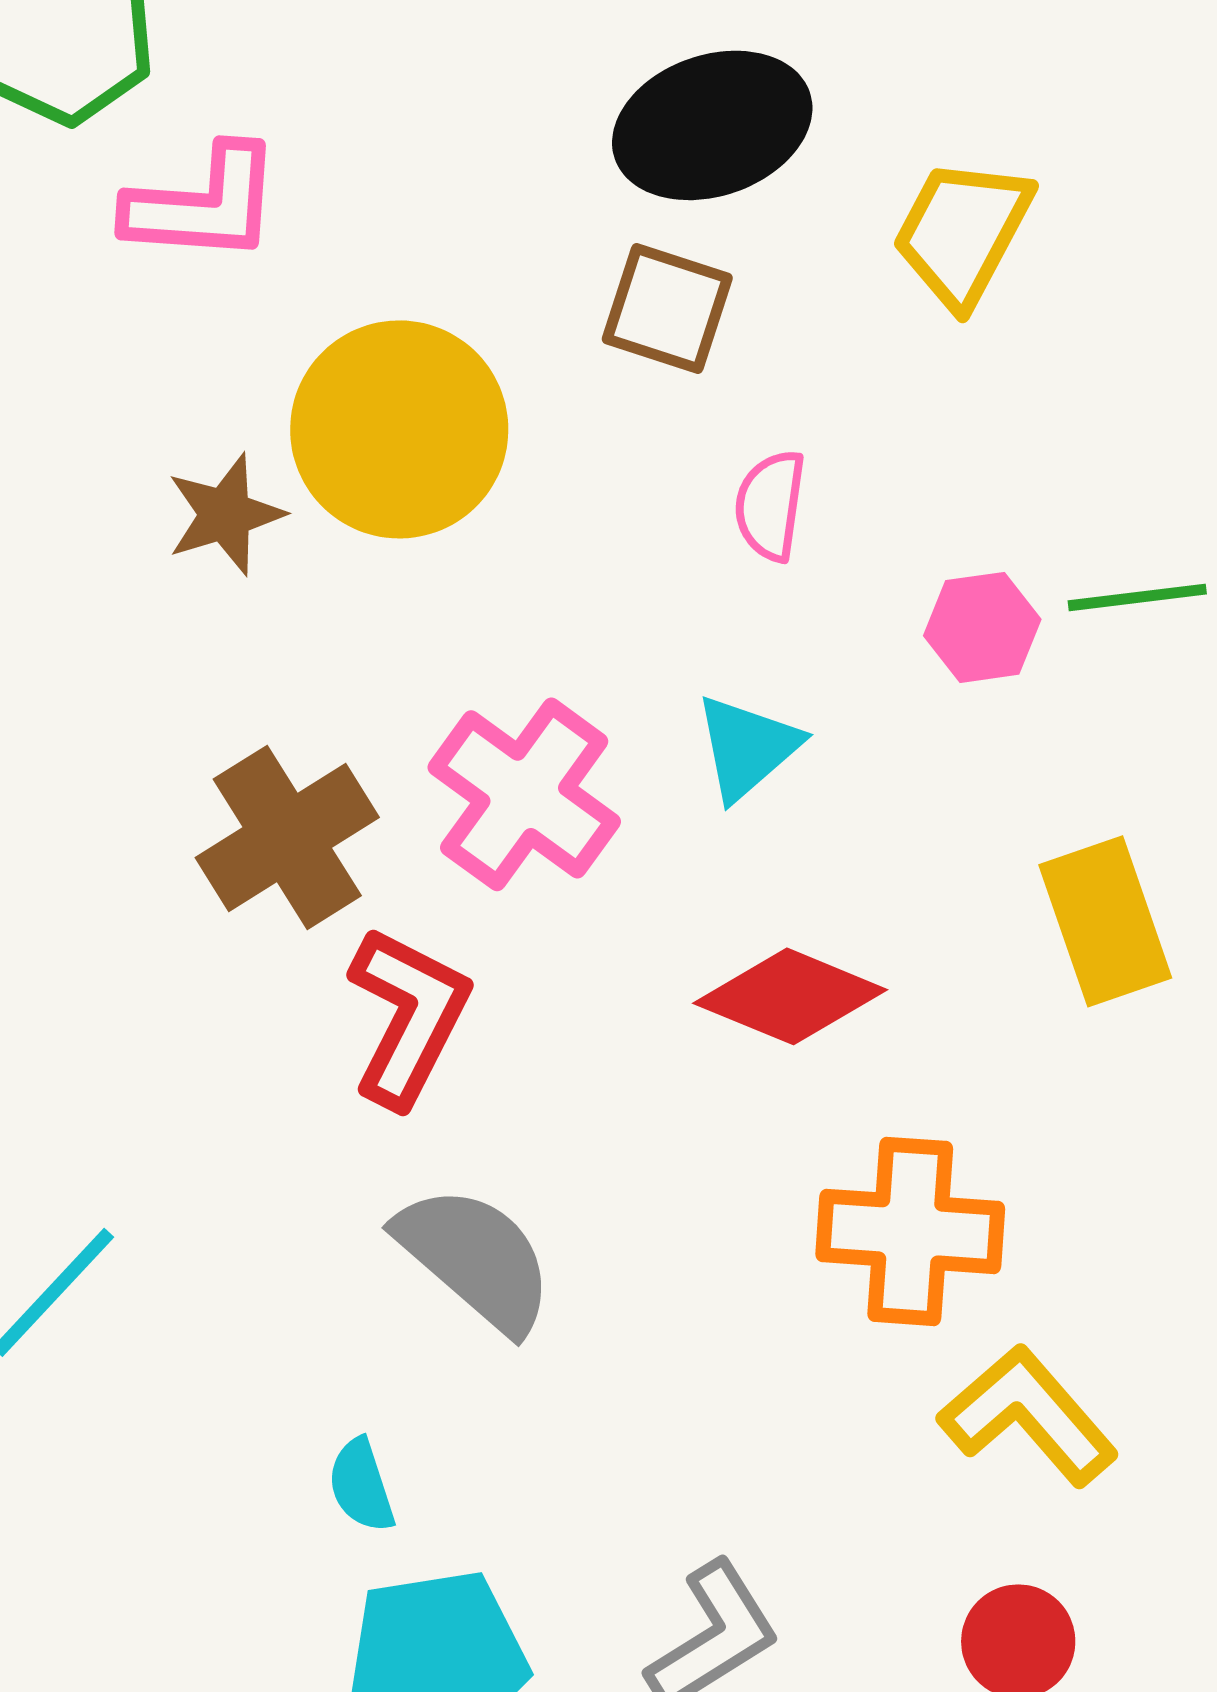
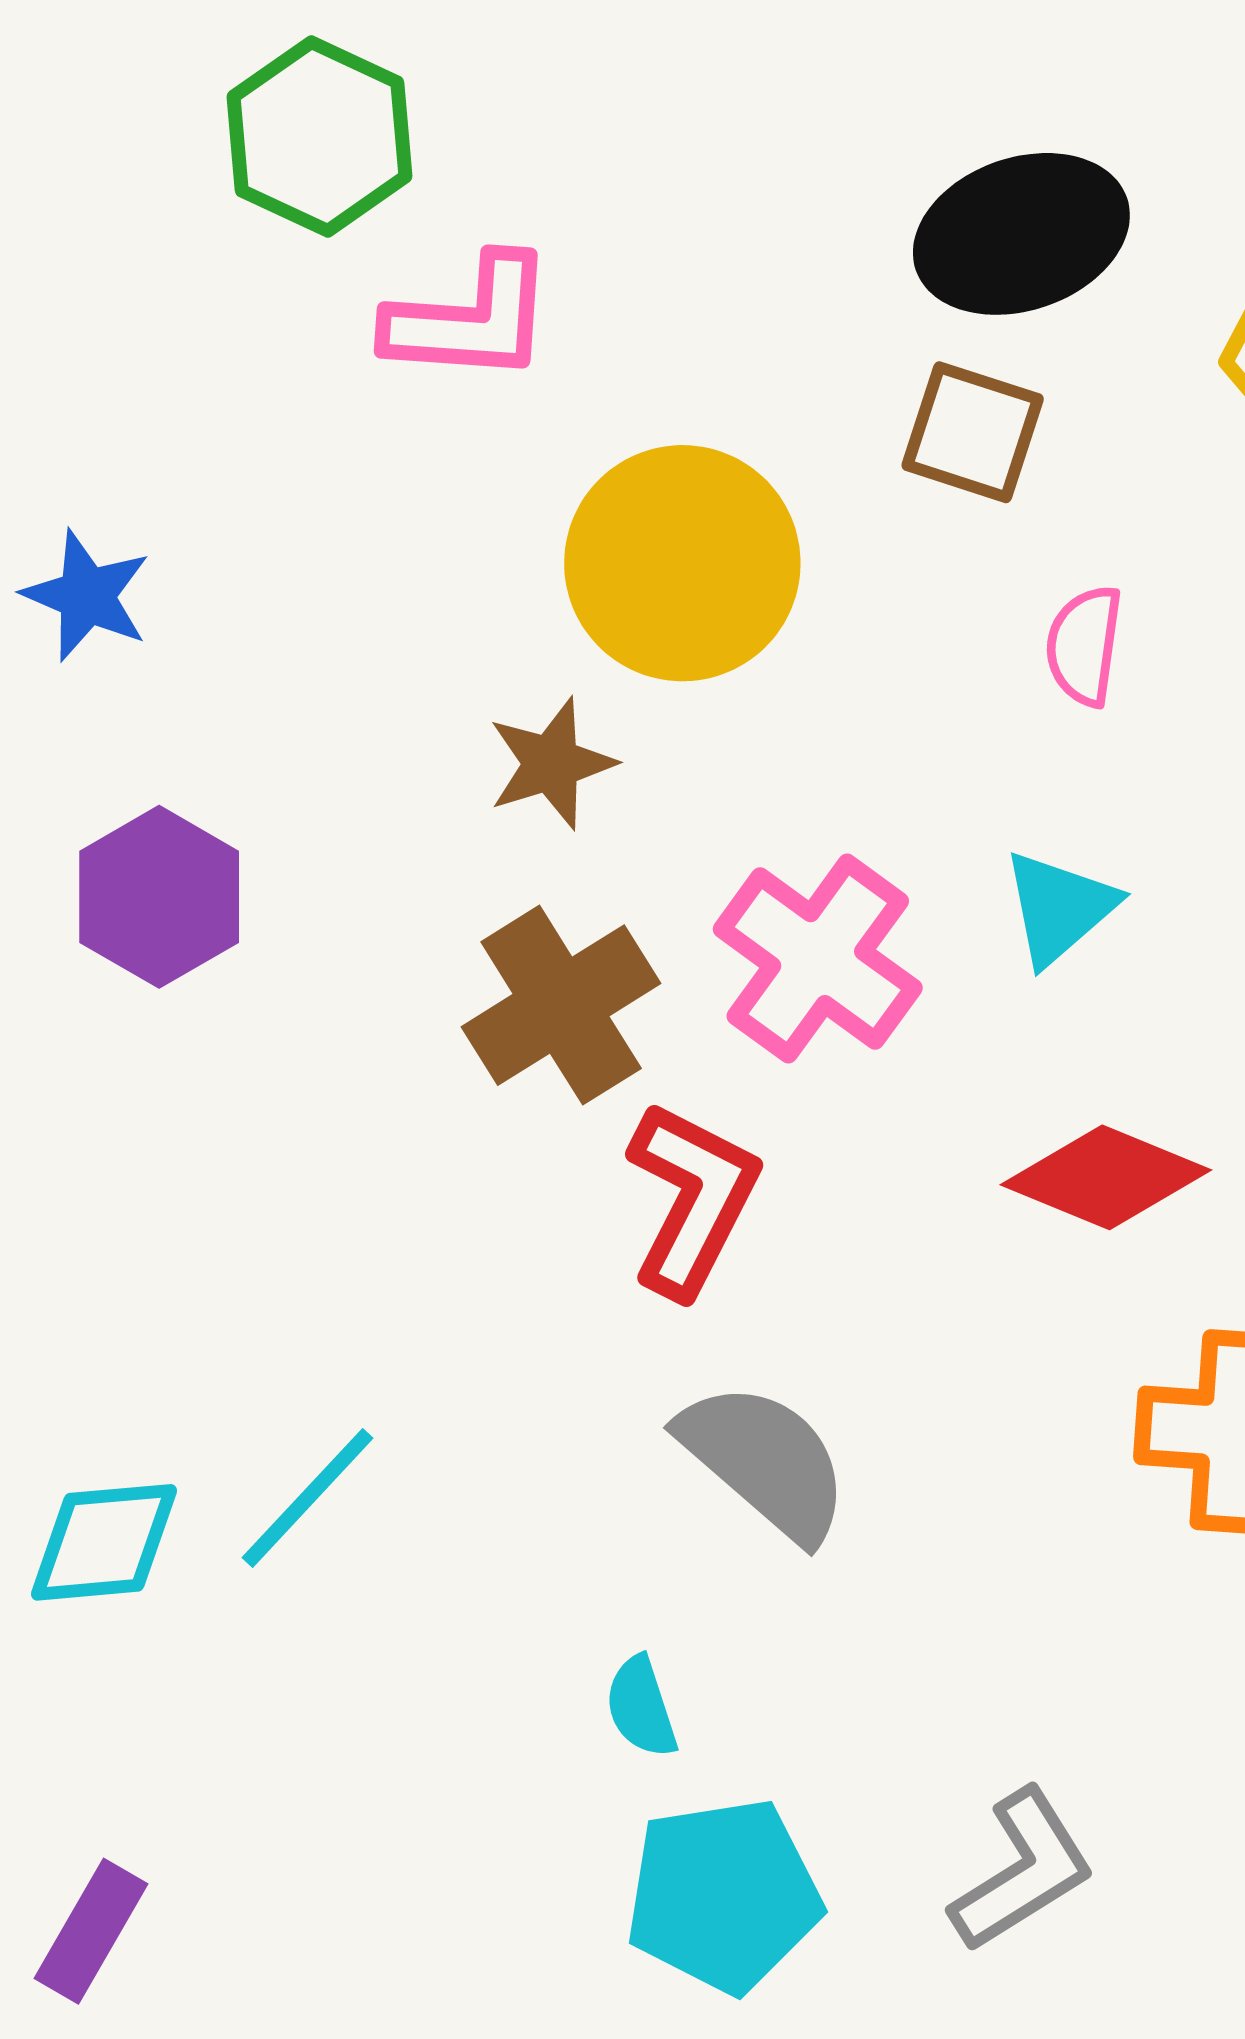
brown star: (225, 514) -> (551, 764), moved

